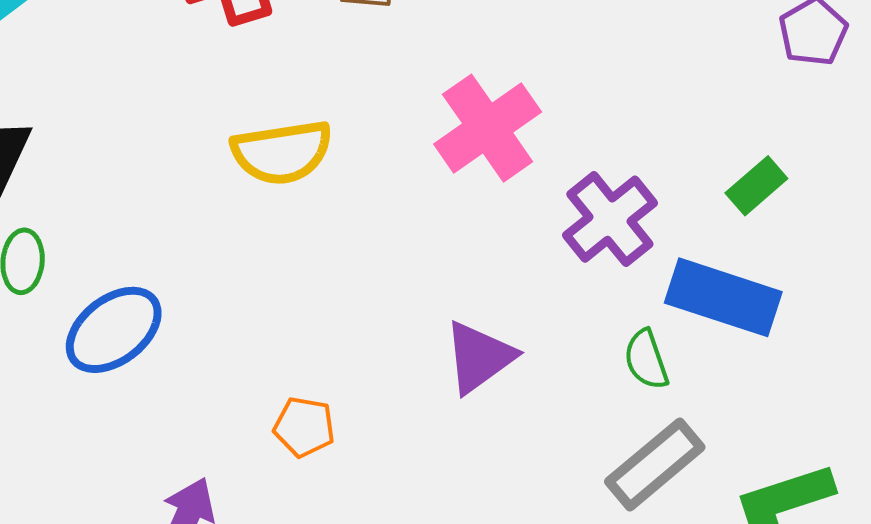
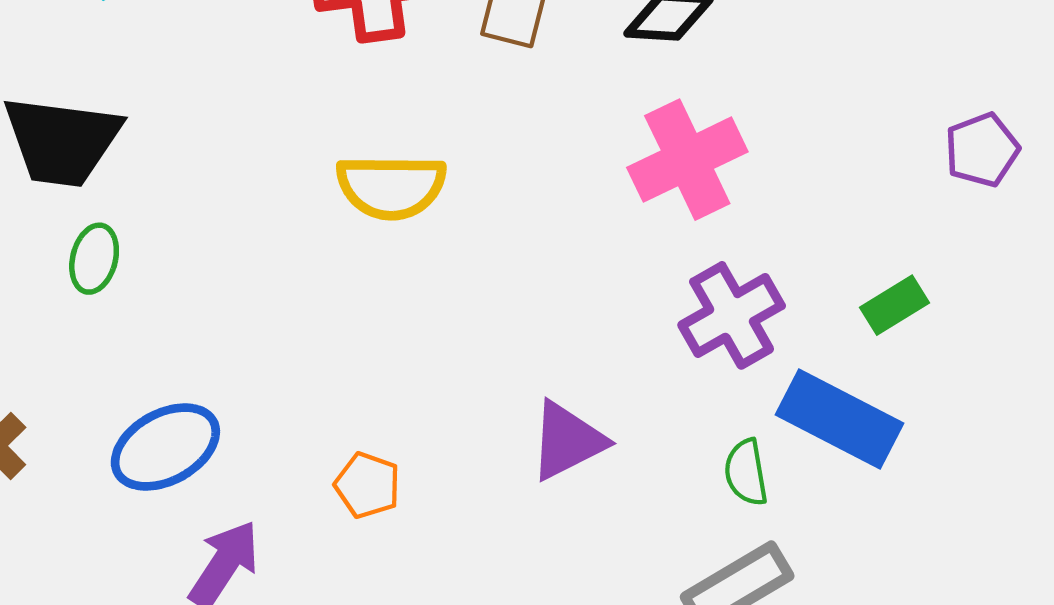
pink cross: (488, 128) -> (687, 160), moved
blue ellipse: (114, 330) -> (165, 447), moved

